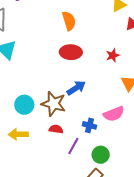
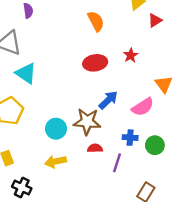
orange semicircle: (69, 21) -> (96, 21), moved
red star: (113, 55) -> (131, 55), moved
pink semicircle: (114, 114) -> (143, 107), moved
green circle: (101, 155) -> (155, 145), moved

